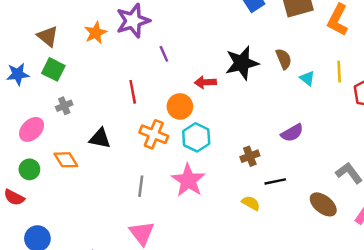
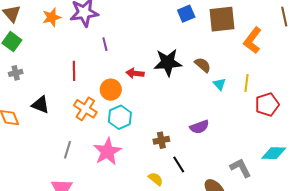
brown semicircle: (284, 59) -> (203, 65), turned -36
black line: (275, 181) -> (179, 165), turned 60

